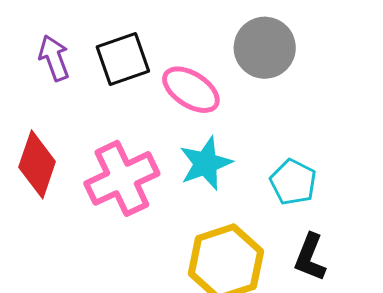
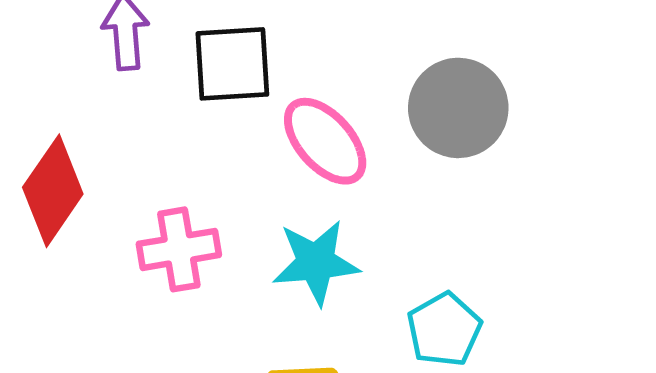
pink cross: (122, 178) -> (179, 249), size x0.7

